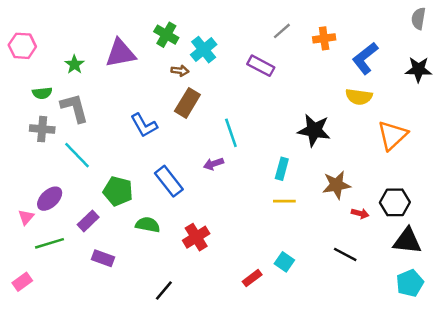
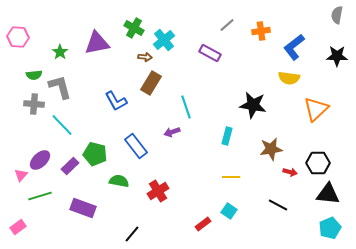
yellow line: (284, 201) -> (231, 177), moved
purple rectangle: (88, 221) -> (70, 166), moved
purple rectangle: (103, 258) -> (83, 208), size x1.4

